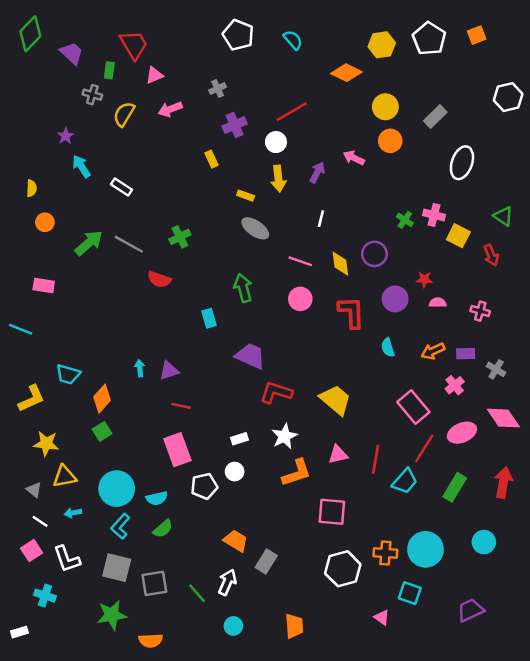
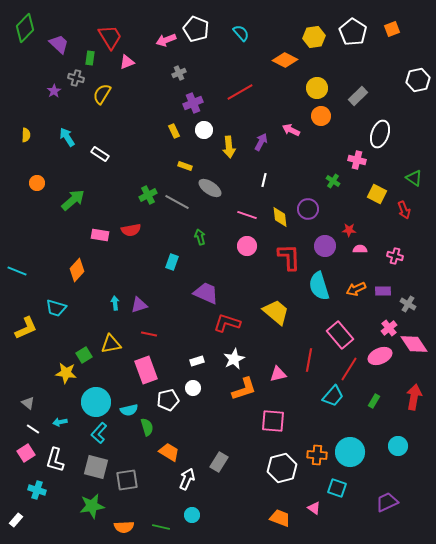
pink arrow: (170, 109) -> (166, 40), moved
purple star: (66, 136) -> (54, 91), moved
white circle: (276, 142) -> (204, 130), moved
yellow semicircle: (32, 188) -> (26, 135), moved
yellow rectangle: (246, 196) -> (185, 166), moved
pink cross: (434, 215) -> (357, 160), moved
gray line: (129, 244) -> (177, 202), moved
red semicircle: (159, 279) -> (131, 230), turned -30
pink rectangle: (44, 286) -> (100, 235), moved
green arrow: (243, 288) -> (200, 237), size x0.7
cyan rectangle: (209, 318) -> (172, 262), turned 35
cyan semicircle: (388, 348) -> (319, 286), size x1.8
pink cross: (455, 385) -> (389, 328), moved
orange diamond: (102, 399) -> (77, 270), moved
yellow trapezoid: (336, 400) -> (276, 312), moved
yellow star: (46, 444) -> (66, 373), moved
red line: (376, 459) -> (309, 360), moved
yellow triangle: (64, 476) -> (111, 344), moved
green rectangle: (455, 487) -> (374, 401), size x0.6
green semicircle: (163, 529) -> (147, 427), moved, turned -66
orange trapezoid: (236, 541) -> (169, 452), moved
white L-shape: (67, 559) -> (55, 460), turned 35
green line: (197, 593) -> (161, 527), moved, turned -36
orange trapezoid: (294, 626) -> (280, 518), moved, turned -65
white rectangle: (19, 632) -> (16, 520), turned -32

